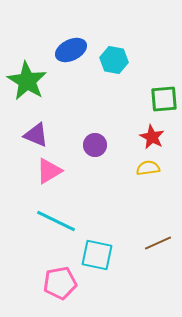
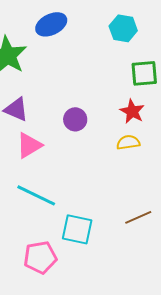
cyan hexagon: (114, 60) -> (123, 28), moved

